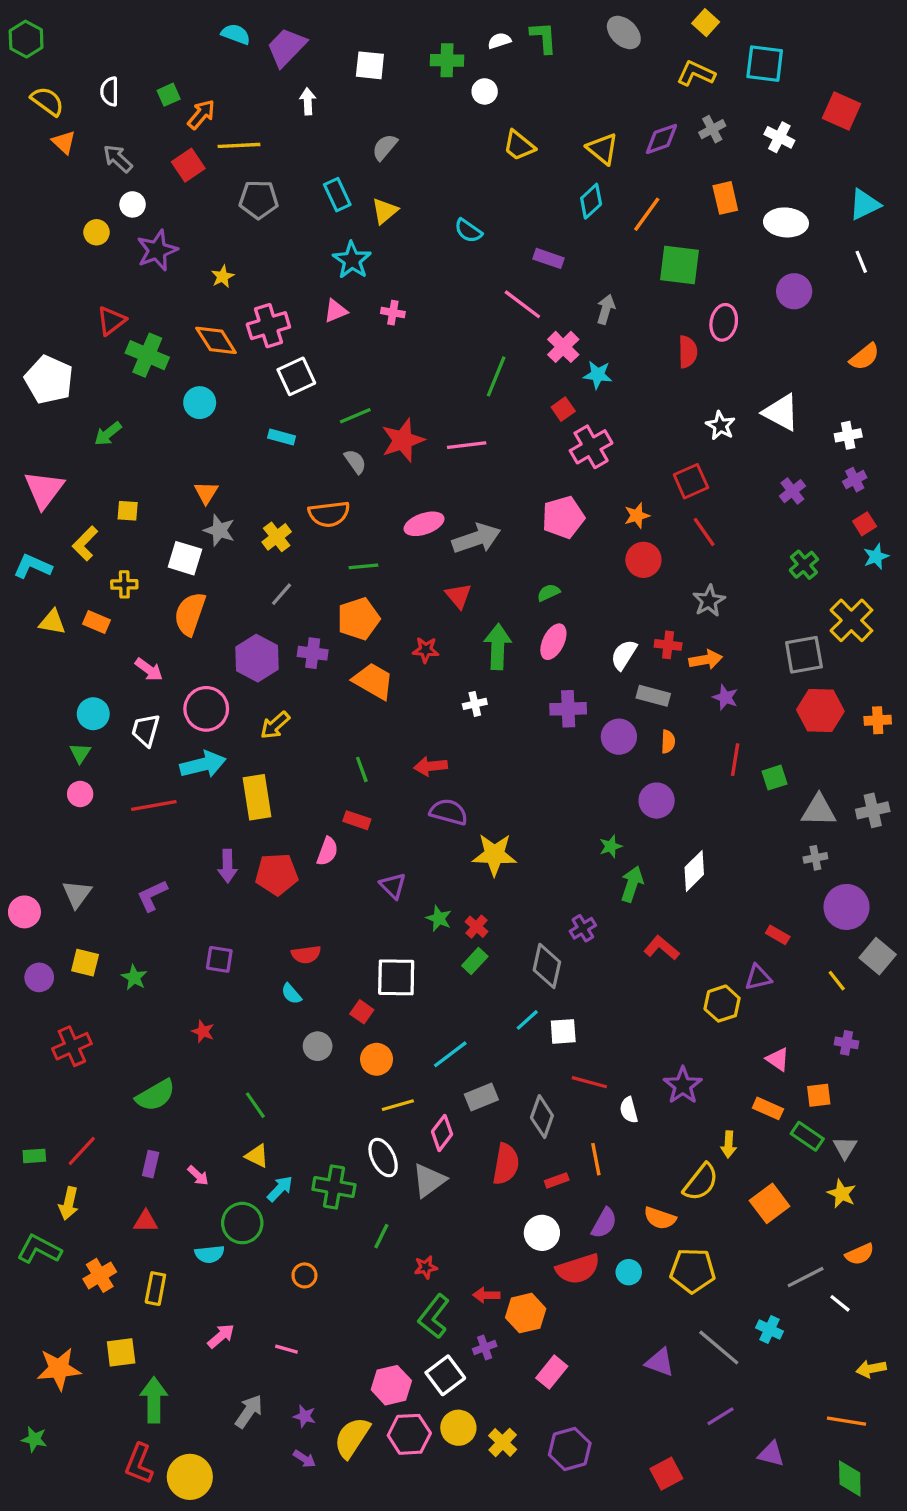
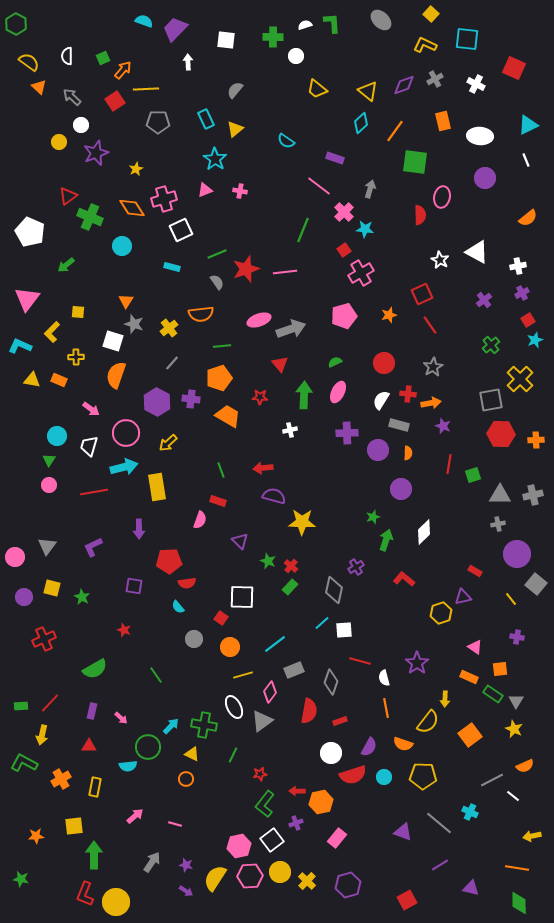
red circle: (643, 560) -> (384, 363), moved
red pentagon: (277, 874) -> (169, 561), moved
yellow triangle: (257, 1156) -> (192, 754), moved
orange line: (596, 1159) -> (386, 708), moved
orange star: (59, 1369) -> (36, 836), size x0.6

